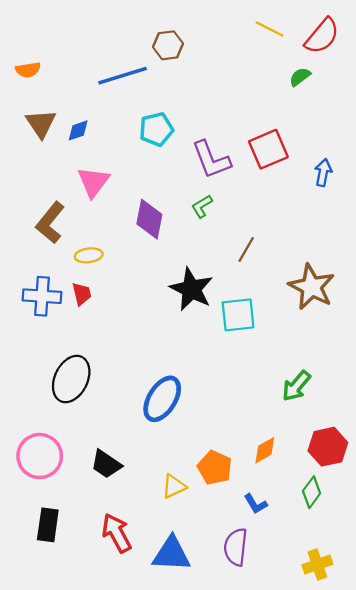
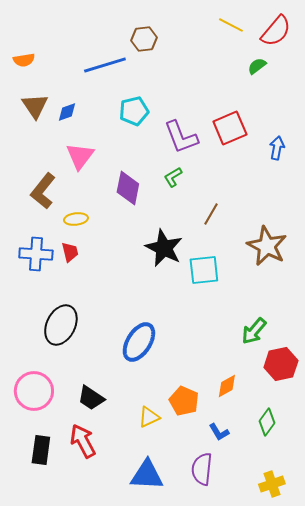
red hexagon: (328, 447) -> (281, 364), moved
red arrow: (117, 533) -> (83, 441), moved

